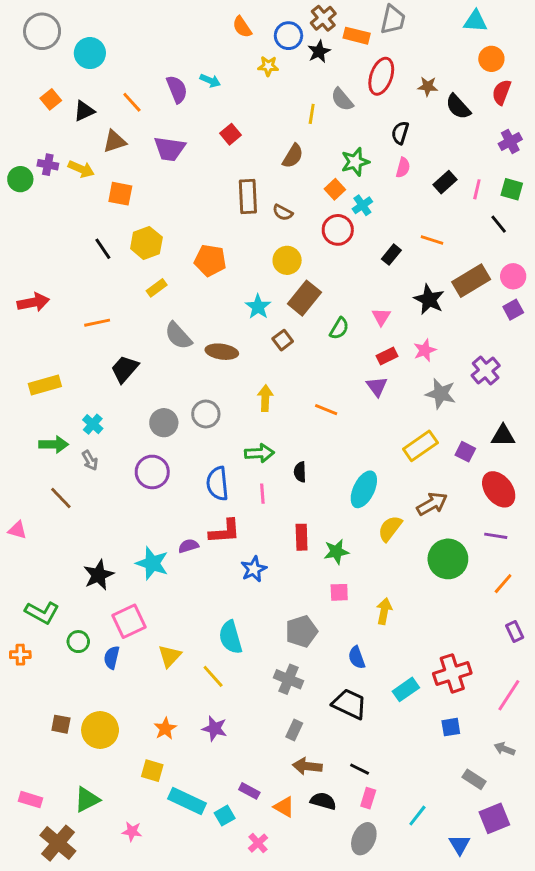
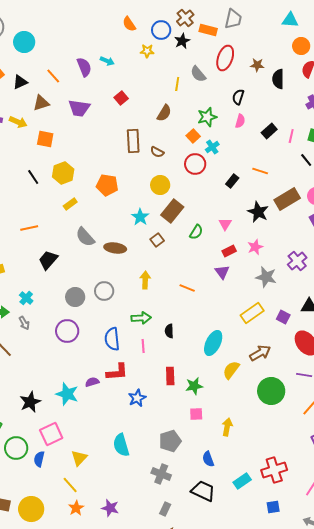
black semicircle: (458, 107) -> (278, 79), turned 42
green circle: (78, 642) -> (16, 448), size x1.5
yellow line: (213, 676) -> (70, 485), moved

